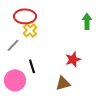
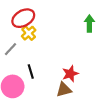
red ellipse: (25, 16) -> (23, 18), turned -30
red star: (73, 59) -> (70, 74), moved

